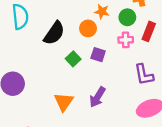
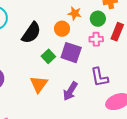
purple square: (98, 55) -> (71, 53), size x1.5
purple L-shape: (144, 75) -> (99, 77), moved
orange triangle: (64, 102) -> (39, 84), moved

